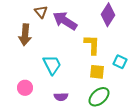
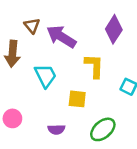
cyan trapezoid: (52, 65) -> (45, 76), moved
yellow square: (97, 72) -> (77, 99), moved

